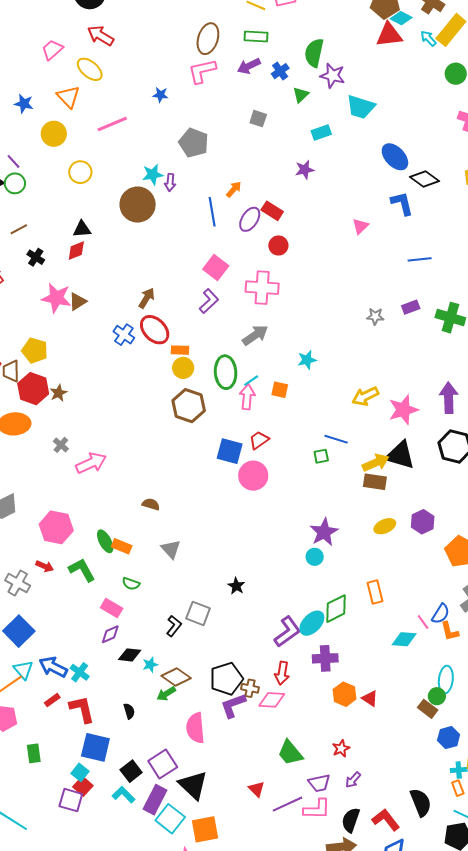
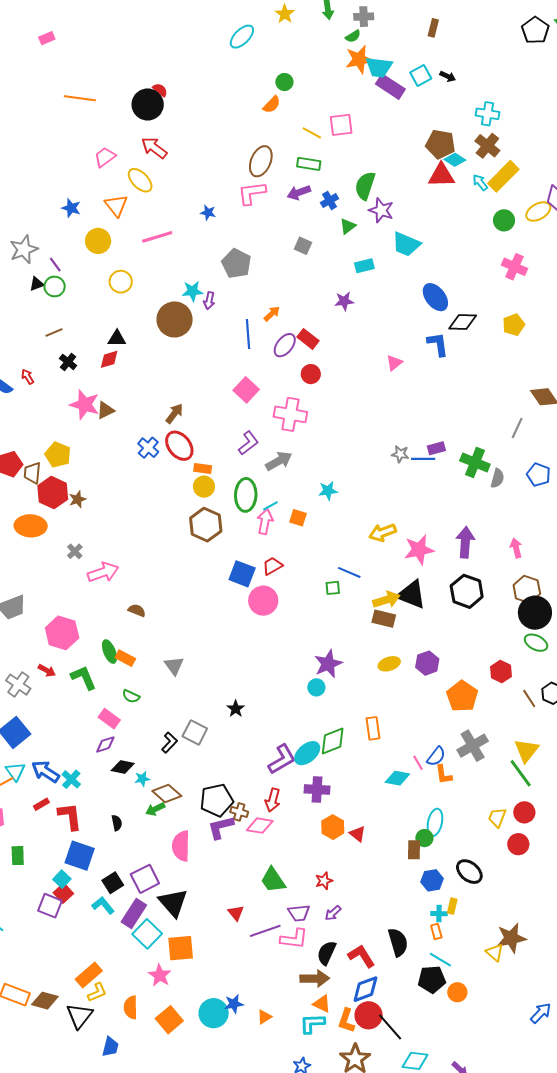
black diamond: (424, 179) -> (463, 322), turned -40
blue line: (420, 259) -> (423, 459), moved
purple L-shape: (209, 301) -> (248, 443), moved
brown semicircle: (151, 504) -> (137, 610), moved
brown rectangle: (428, 709) -> (414, 850), turned 48

